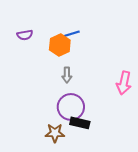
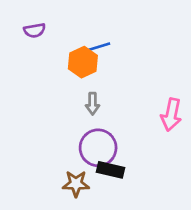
purple semicircle: (25, 35) -> (35, 30), moved

